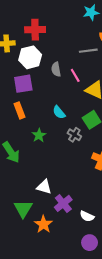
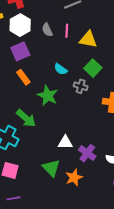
pink line: (75, 75) -> (67, 31), turned 48
green star: (39, 135) -> (48, 96), size x1.5
orange star: (43, 224) -> (74, 177), turned 30

